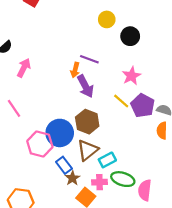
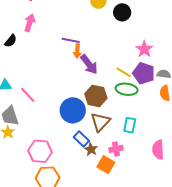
purple line: (89, 59) -> (71, 40), moved
pink arrow: (24, 68) -> (30, 23), moved
pink star: (132, 76) -> (144, 49), moved
pink hexagon: (40, 144) -> (40, 151), moved
cyan rectangle: (107, 160) -> (130, 125), moved, turned -42
green ellipse: (123, 179) -> (127, 89), moved

